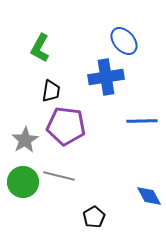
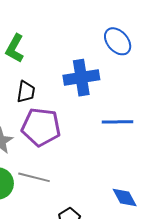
blue ellipse: (124, 41) -> (118, 41), moved

